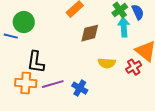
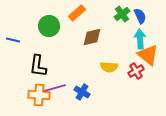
green circle: (24, 22) -> (49, 26), moved
cyan arrow: (124, 27) -> (140, 39), moved
orange cross: (26, 83) -> (39, 95), moved

